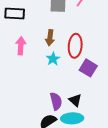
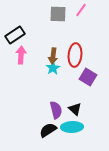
black rectangle: (15, 13) -> (15, 35), moved, turned -36
brown arrow: (50, 38) -> (53, 56), moved

